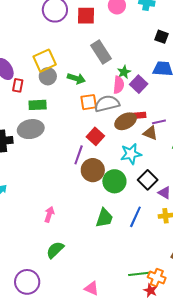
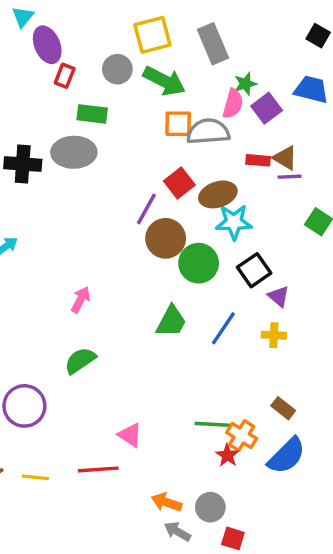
yellow square: (45, 61) -> (152, 35), moved
green arrow: (76, 78) -> (164, 81), size x1.4
brown ellipse: (126, 121) -> (218, 194), moved
brown triangle: (150, 133) -> (285, 158), moved

